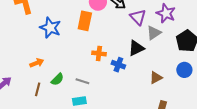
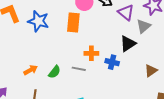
blue star: (50, 28) -> (38, 21), moved
green semicircle: (57, 79) -> (55, 72), moved
gray line: (82, 81) -> (79, 69), moved

